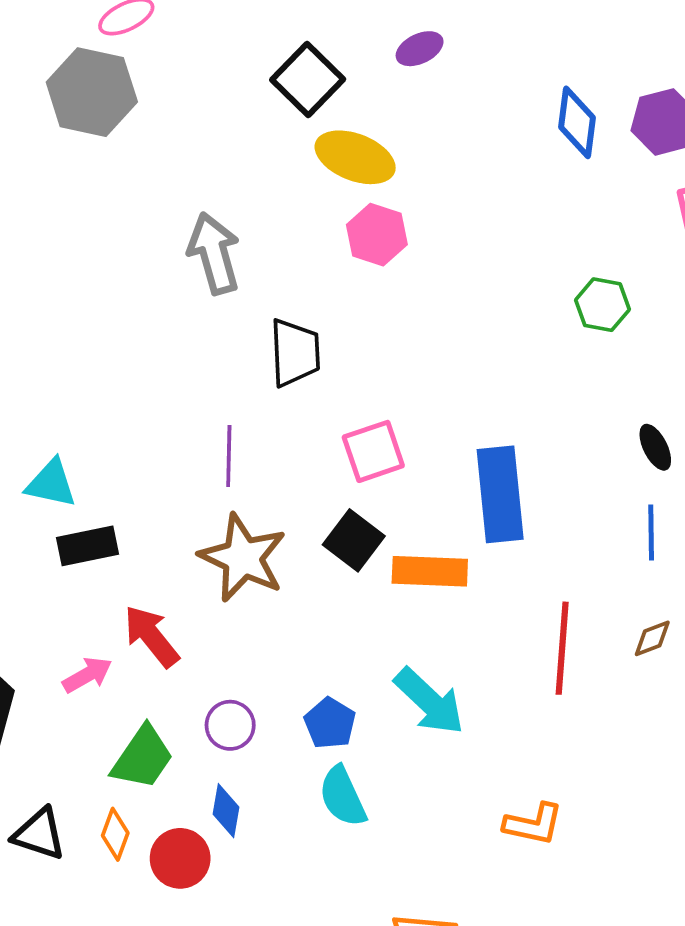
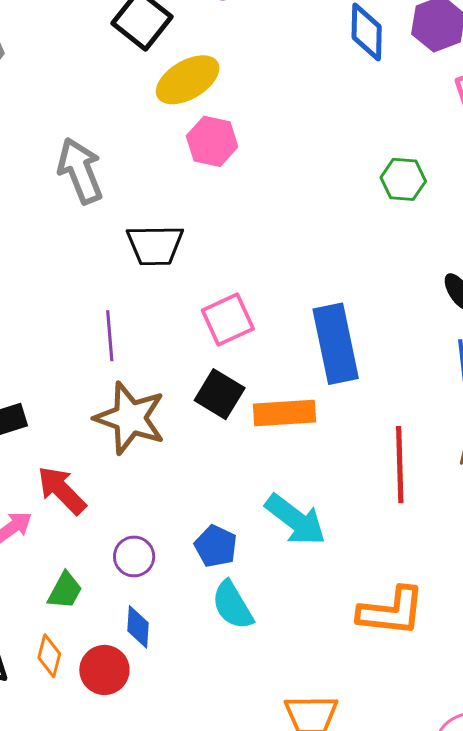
yellow ellipse: (355, 157) -> (188, 80), turned -46
black trapezoid: (295, 353) -> (155, 245), turned 98
green trapezoid: (143, 758) -> (65, 591), size x0.7
orange L-shape: (533, 824) -> (391, 611), size x1.4

